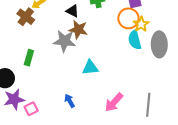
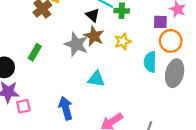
orange circle: (128, 18) -> (171, 41), moved
yellow star: (141, 24) -> (123, 41), moved
blue arrow: (69, 101) -> (66, 108), size x1.5

